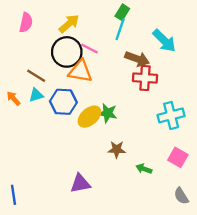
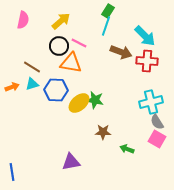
black circle: (67, 52) -> (59, 46), size x0.7
red cross: (145, 78) -> (147, 61), moved
orange arrow: (13, 98) -> (12, 87), turned 112
gray semicircle: (181, 196) -> (157, 122), moved

